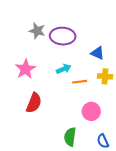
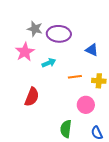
pink star: (25, 69) -> (25, 52), moved
cyan arrow: (64, 69) -> (49, 63), moved
yellow cross: (105, 76) -> (99, 81), moved

